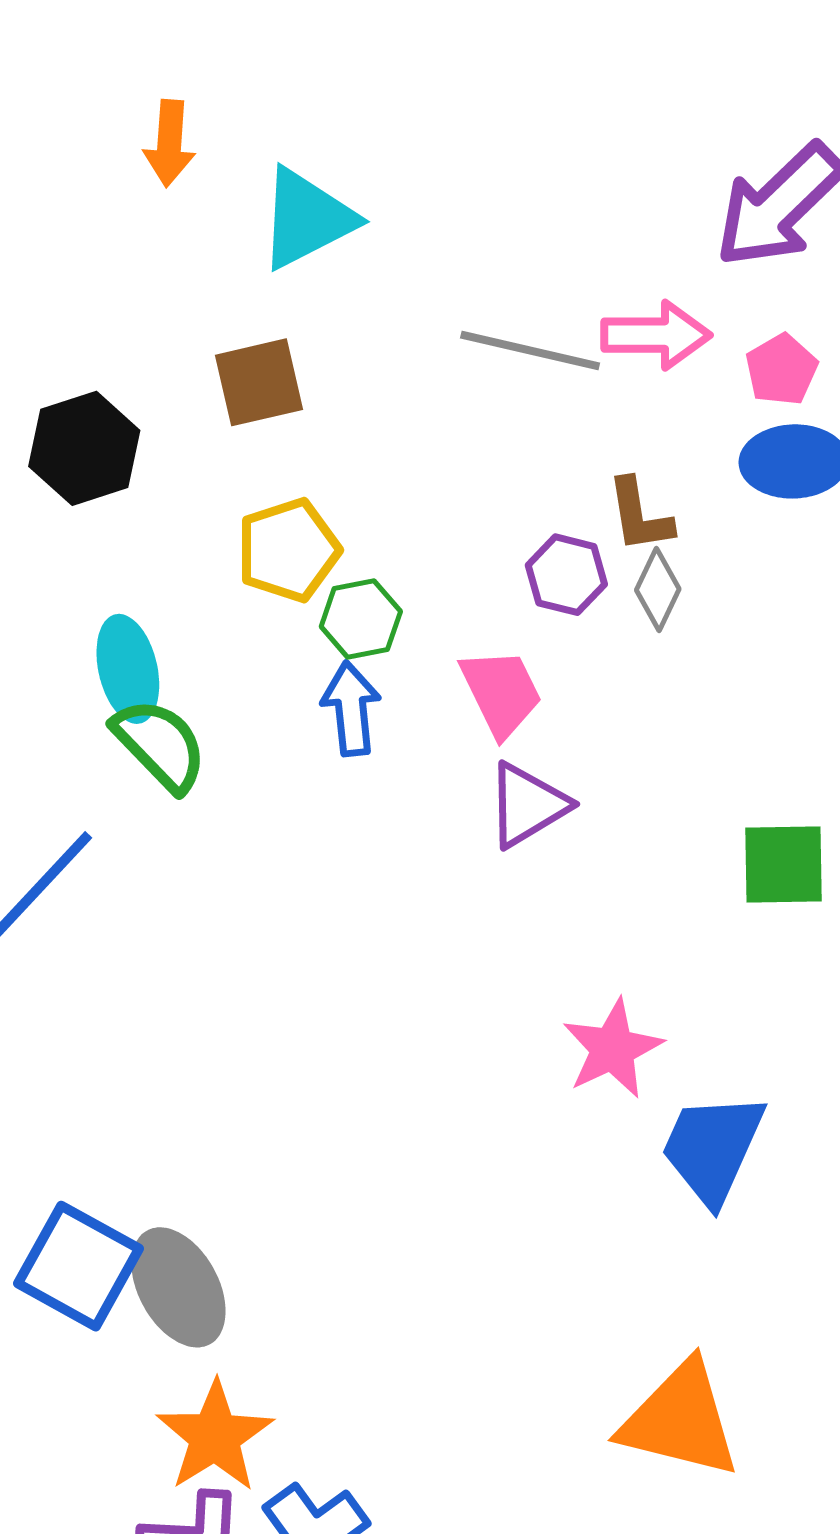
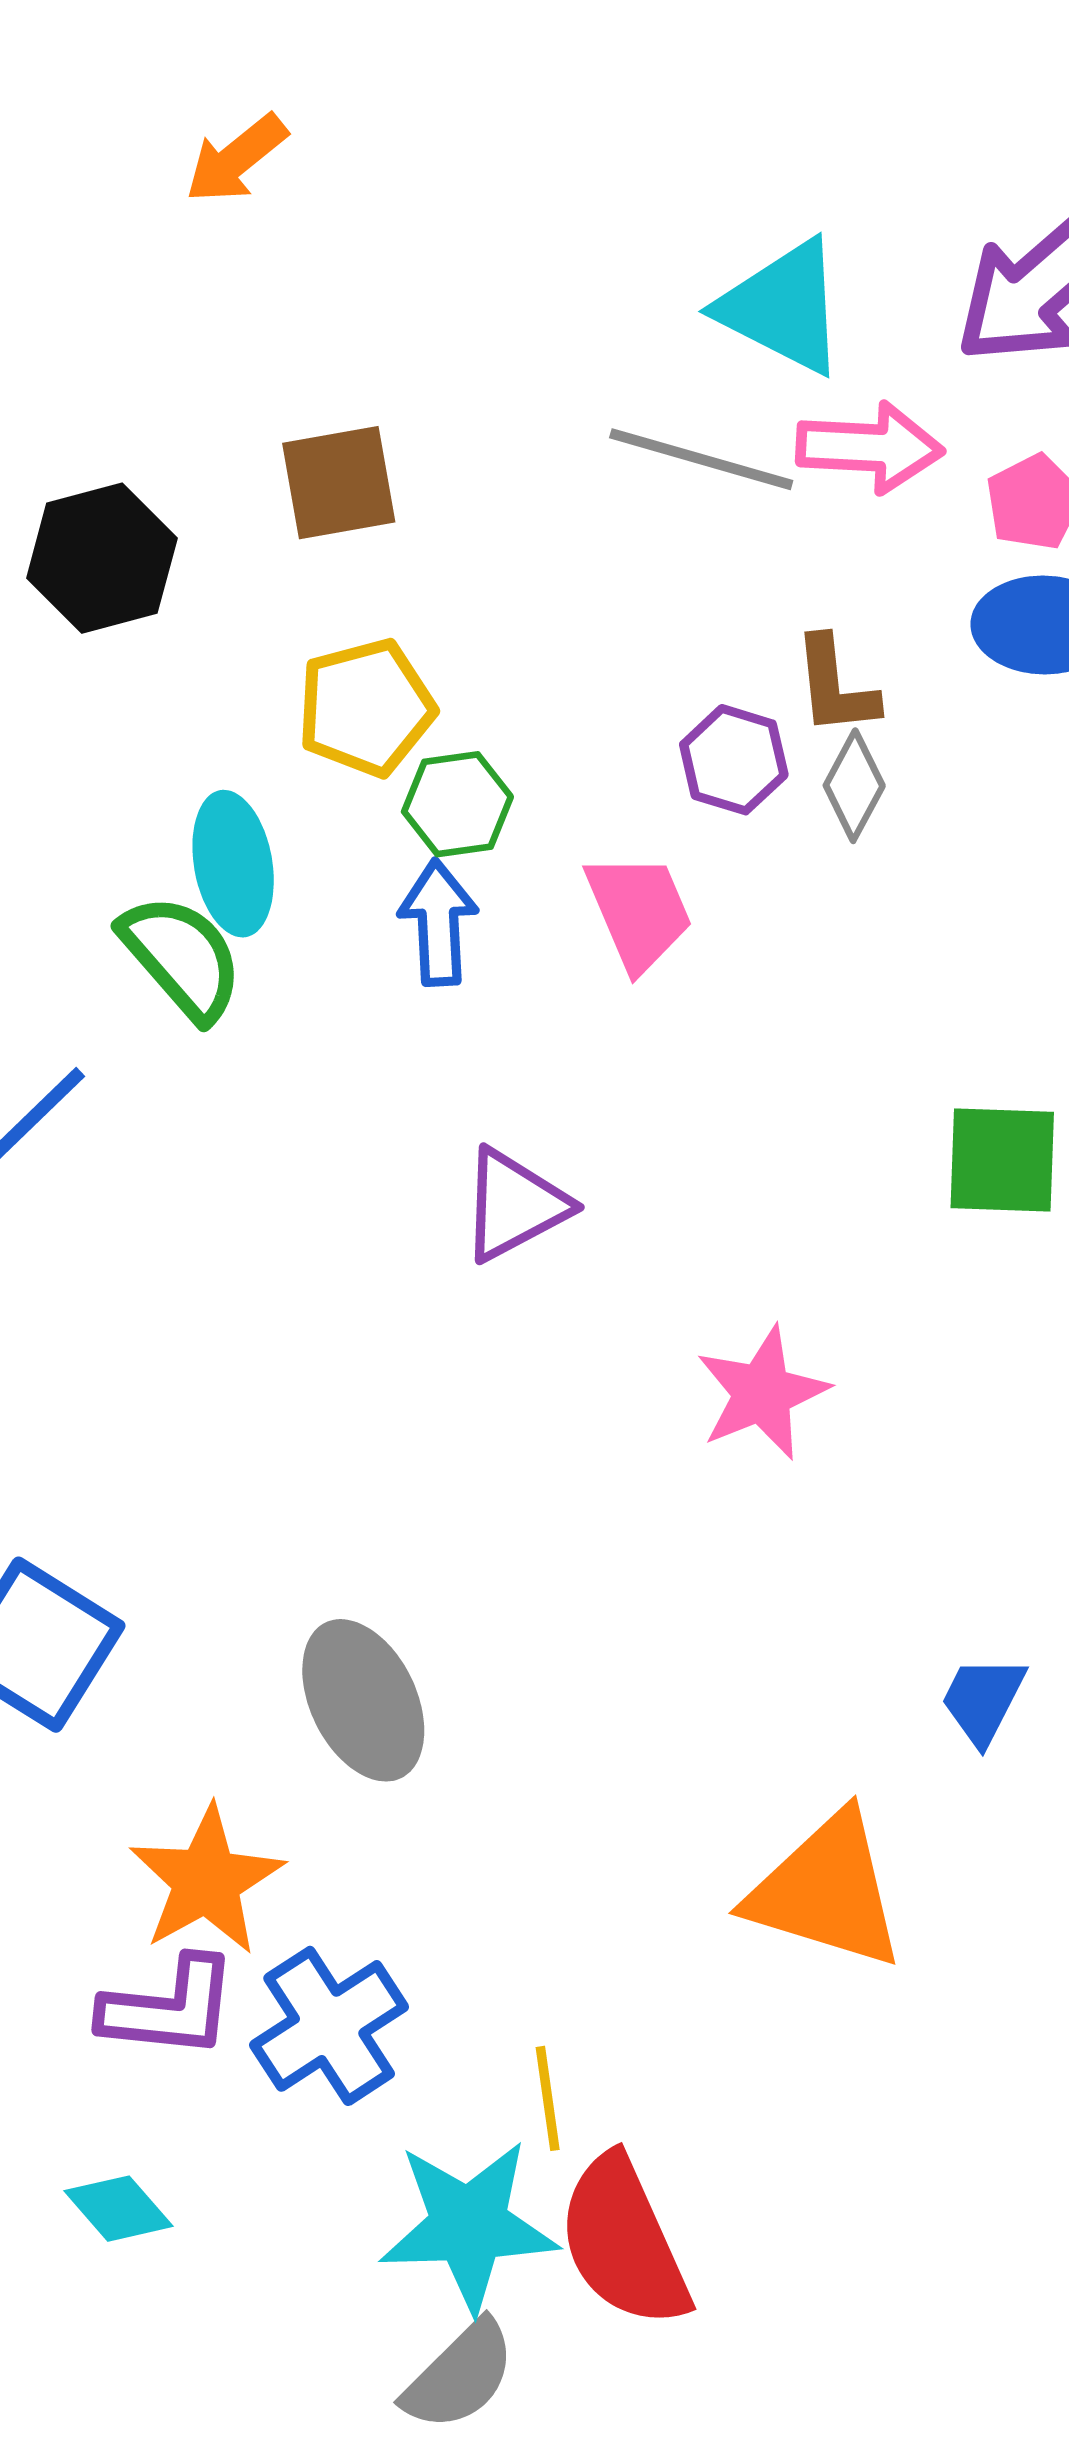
orange arrow: (169, 143) -> (236, 159), turned 44
cyan triangle: (307, 219) -> (783, 307), moved, turned 51
cyan ellipse: (128, 669) -> (233, 864), moved
purple triangle: (527, 805) -> (514, 1205), moved
blue trapezoid: (713, 1148) -> (983, 1700), moved, size x0.6
gray ellipse: (179, 1287) -> (363, 1700), moved

